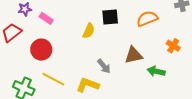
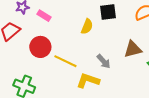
yellow line: (53, 79) -> (65, 61), moved

